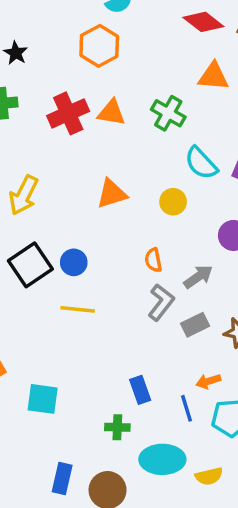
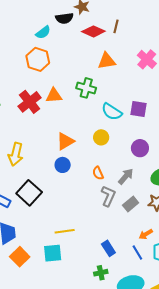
blue circle: (74, 262) -> (63, 165), moved
yellow line: (78, 309) -> (65, 231), moved
cyan square: (43, 399) -> (53, 253), moved

